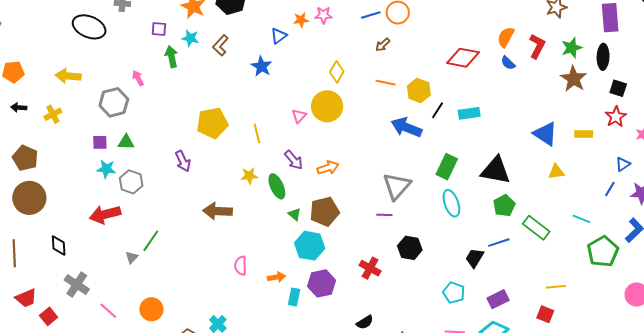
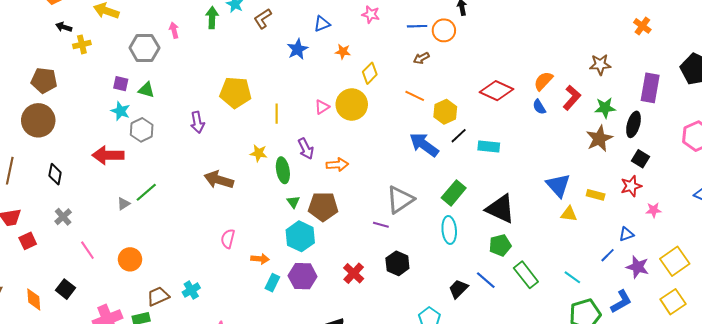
orange star: (301, 20) -> (343, 52), moved
black arrow: (19, 107) -> (64, 27), moved
brown pentagon: (25, 158) -> (44, 80), turned -30
yellow triangle: (556, 172) -> (569, 214), moved
blue line: (499, 243) -> (486, 280), turned 45
gray cross: (77, 285) -> (63, 217), size x0.7

